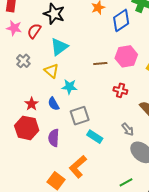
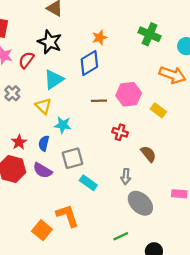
blue diamond: (121, 20) -> (89, 63), moved
blue semicircle: (54, 104) -> (44, 143), turned 40
gray arrow: (128, 129) -> (126, 177), turned 40
purple semicircle: (54, 138) -> (43, 170), moved, turned -66
orange L-shape: (78, 167) -> (68, 216), turned 110

